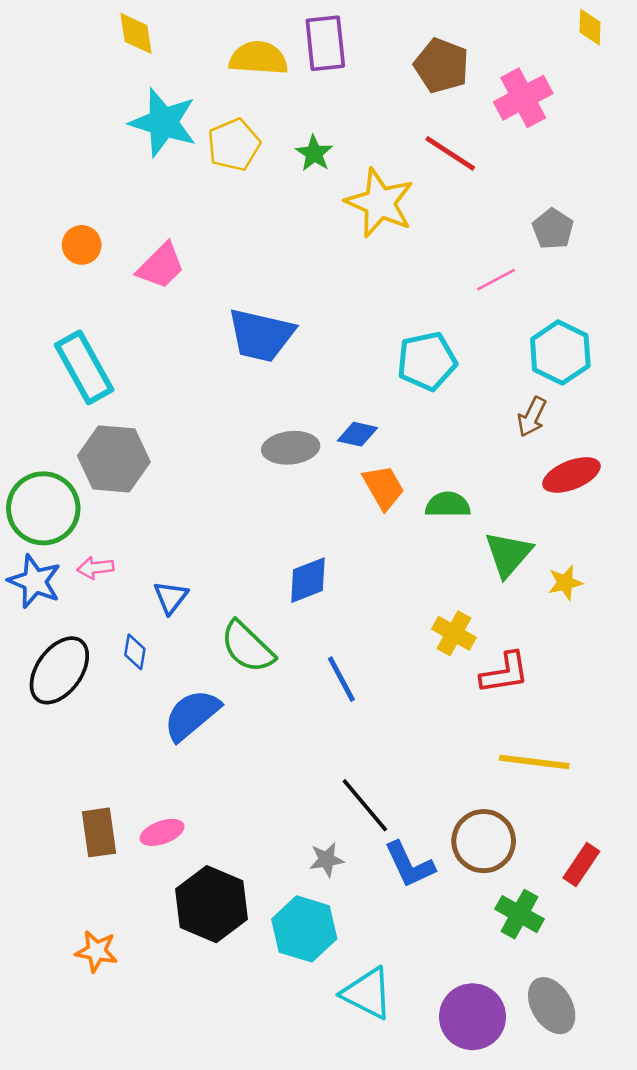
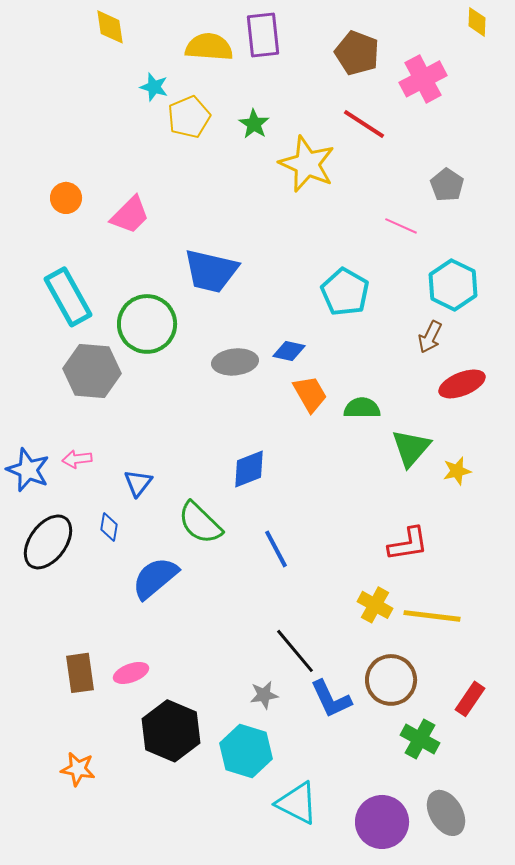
cyan star: (163, 122) -> (154, 87), moved, size x0.5
pink line: (496, 280) -> (401, 226), turned 52
cyan pentagon: (427, 361) -> (345, 292), turned -30
green circle: (43, 508) -> (147, 324), moved
yellow cross: (454, 633) -> (375, 605), moved

